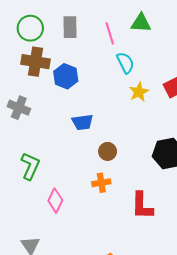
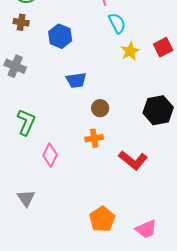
brown cross: (36, 62) -> (21, 22), moved, size x0.6
red L-shape: (142, 206) -> (133, 160), turned -52

